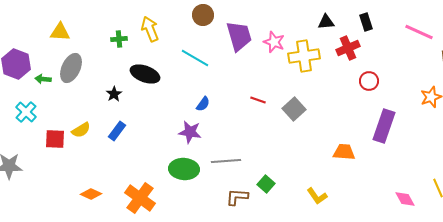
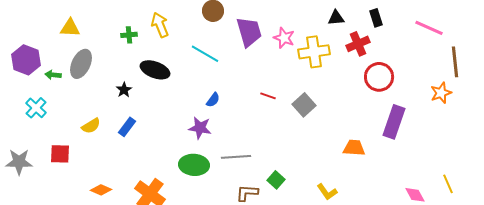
red circle: (369, 81) -> (379, 77), size x1.5
red square: (55, 139) -> (60, 154), moved

